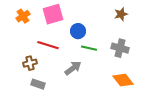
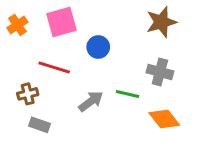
brown star: (121, 14) -> (161, 22), size x1.5
green line: (89, 48) -> (128, 94), moved

